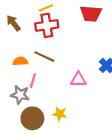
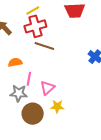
brown line: (44, 57) -> (44, 46), moved
pink triangle: (78, 80) -> (47, 88), moved, turned -35

